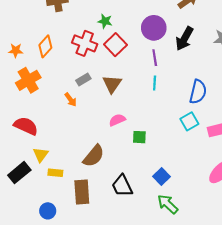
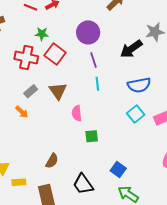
black arrow: (184, 39) -> (131, 49), moved, turned 35
blue semicircle: (198, 92) -> (139, 85), turned 75
pink semicircle: (117, 120) -> (77, 113), moved, turned -63
brown semicircle: (94, 156) -> (52, 161), size x0.7

